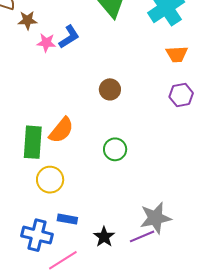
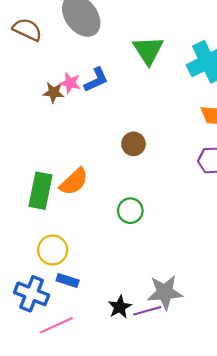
brown star: (27, 20) -> (54, 92), moved
yellow circle: (50, 180) -> (53, 250), moved
black star: (104, 237) -> (120, 307), moved

